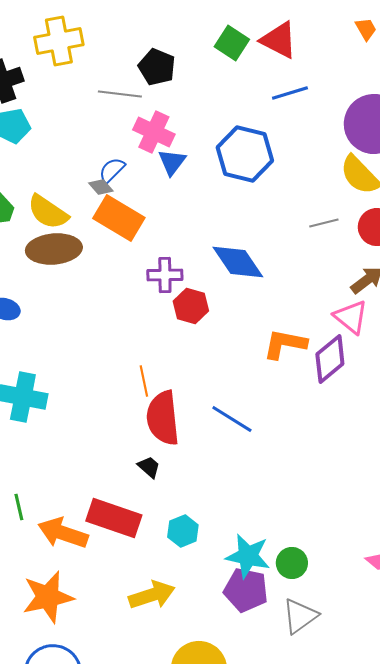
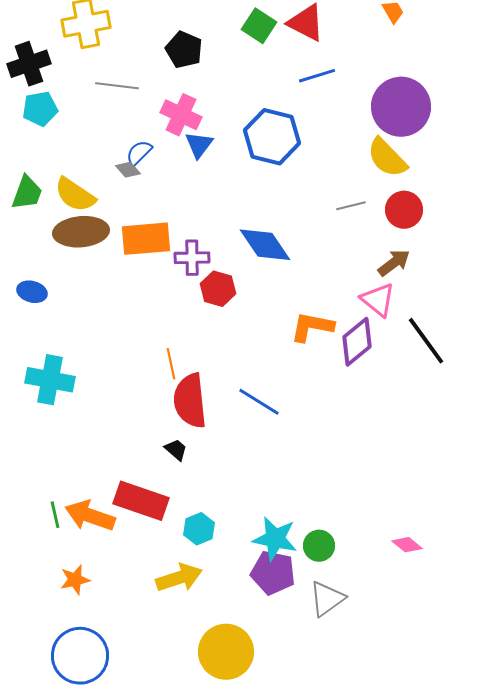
gray line: (120, 94) -> (117, 86), moved
orange rectangle: (119, 218) -> (146, 239), moved, turned -36
green line: (19, 507) -> (55, 515), moved
cyan hexagon: (183, 531) -> (199, 529), moved
orange star: (48, 597) -> (75, 580), size x0.6

